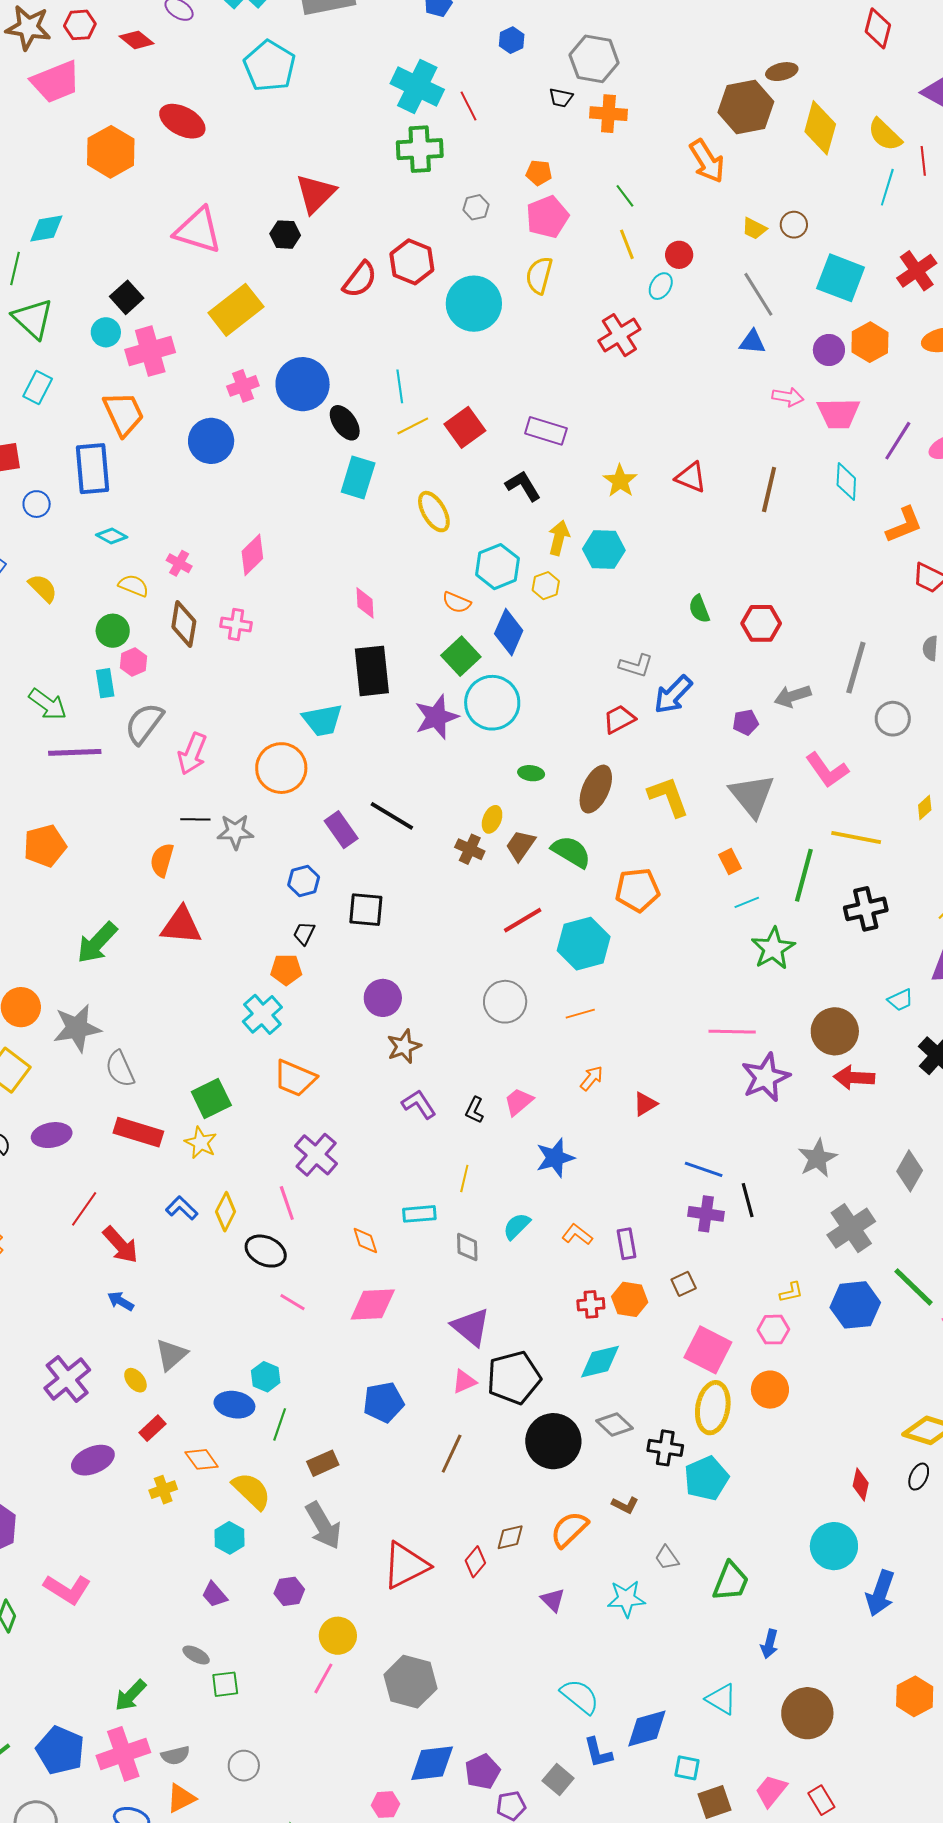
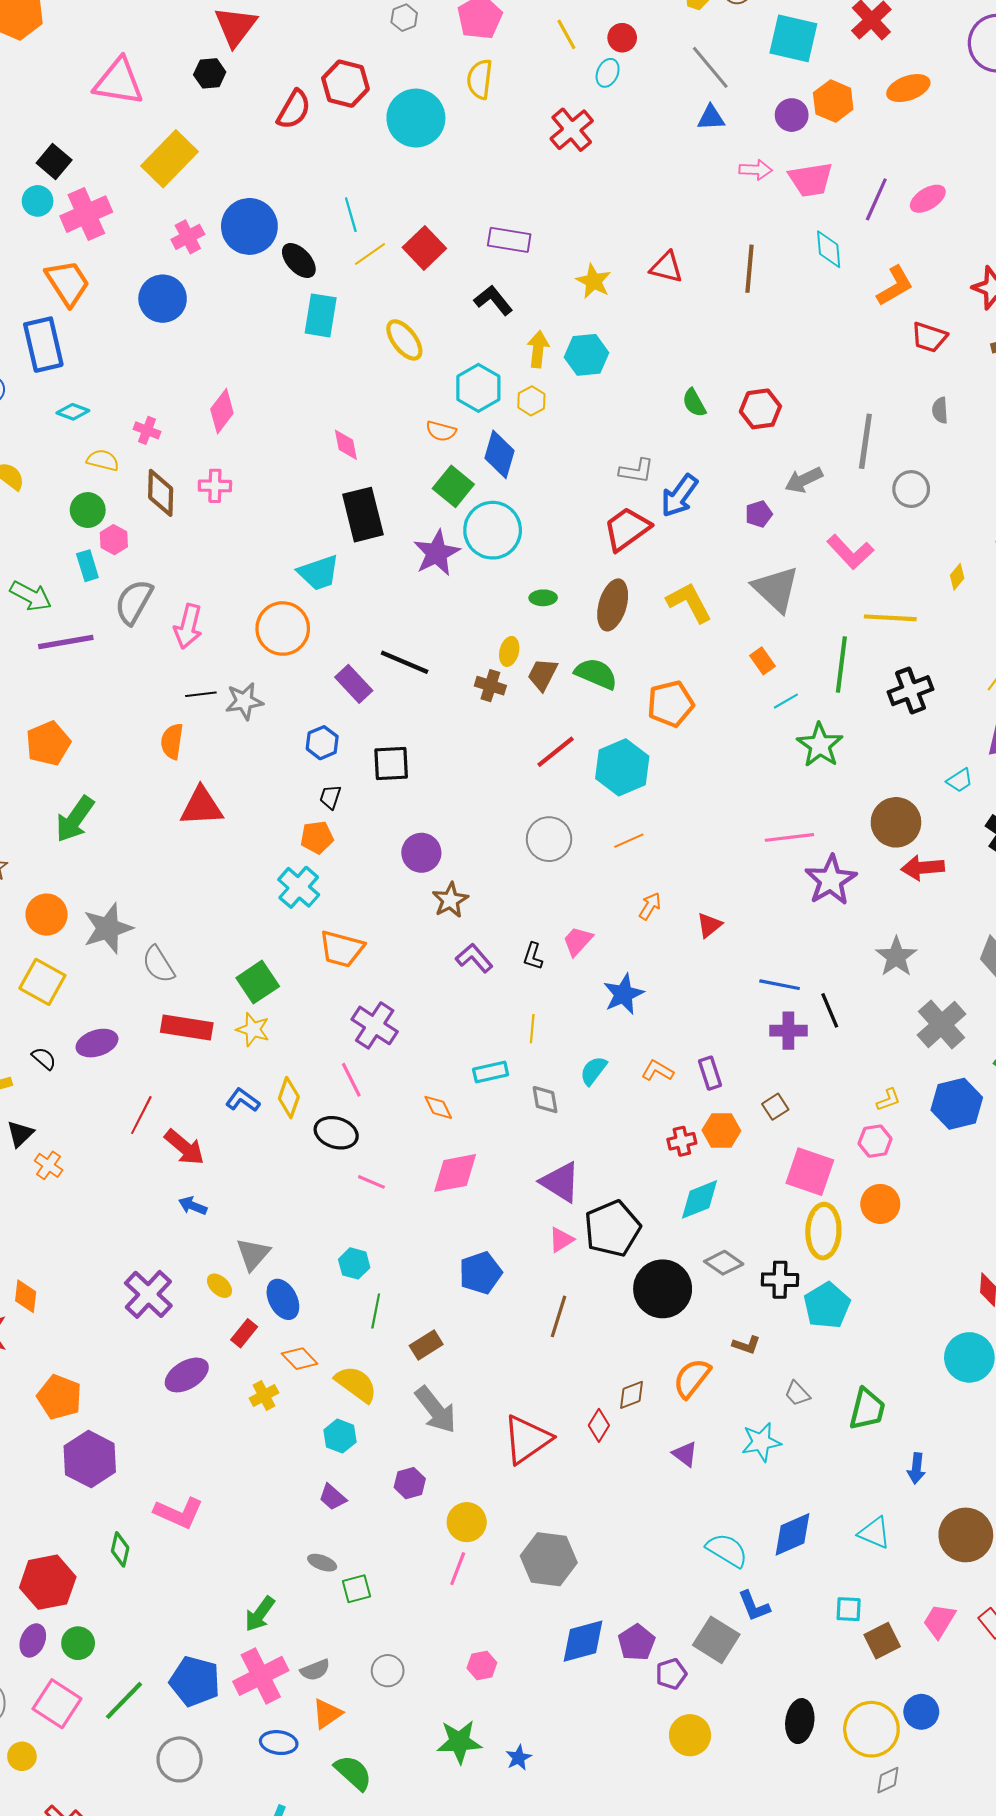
red trapezoid: (619, 719) -> (627, 529), size x1.4
green arrow: (97, 943) -> (75, 819), moved
blue ellipse: (234, 1405) -> (283, 1299), moved, turned 60
blue diamond: (647, 1729) -> (793, 1534), moved
gray square: (558, 1780) -> (716, 1640), size x1.4
pink hexagon: (385, 1805) -> (482, 1665), moved

